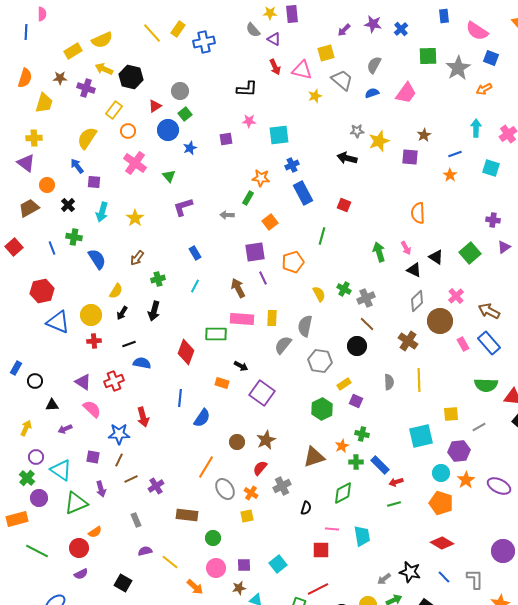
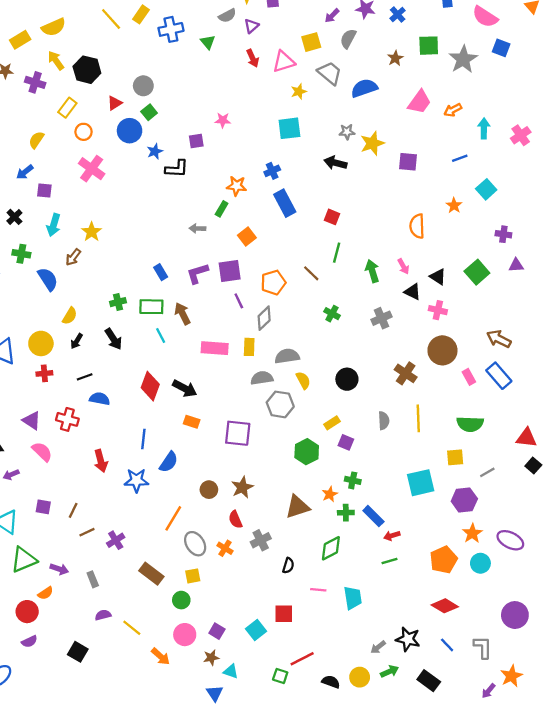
gray semicircle: (253, 30) -> (227, 16), turned -77
purple triangle: (274, 39) -> (251, 26), turned 48
gray semicircle: (374, 65) -> (348, 39), moved
yellow arrow: (104, 69) -> (56, 60), turned 30
pink triangle: (302, 70) -> (284, 62), turned -30
black L-shape: (247, 89) -> (177, 169), moved
orange arrow: (484, 89) -> (453, 110), moved
blue semicircle: (372, 93) -> (364, 88), size x1.6
pink trapezoid: (406, 93) -> (419, 102), moved
cyan square: (279, 135) -> (289, 128), moved
brown star: (424, 135) -> (395, 58), moved
yellow semicircle: (87, 138) -> (36, 140), size x0.7
blue arrow: (77, 166) -> (25, 172), turned -91
cyan square: (491, 168) -> (486, 189), moved, turned 30
orange star: (450, 175) -> (454, 205), moved
green triangle: (169, 176) -> (208, 42), moved
purple L-shape: (183, 207) -> (197, 273), moved
green line: (322, 236) -> (337, 253), moved
purple triangle: (504, 247) -> (516, 265), turned 32
brown arrow: (137, 258) -> (73, 257), moved
cyan line: (195, 286) -> (161, 335), moved, turned -56
brown arrow: (238, 288) -> (182, 314), moved
yellow semicircle: (319, 294) -> (303, 380), moved
pink cross: (456, 296) -> (438, 310), moved, turned -35
gray cross: (366, 298) -> (381, 318), moved
gray diamond: (417, 301) -> (264, 318), moved
black arrow: (154, 311) -> (113, 339), turned -48
brown line: (367, 324) -> (311, 273), moved
gray semicircle: (305, 326) -> (287, 356), turned 70
green rectangle: (216, 334) -> (151, 307), moved
gray semicircle: (283, 345) -> (262, 378), turned 42
gray hexagon: (320, 361) -> (280, 404), moved
black arrow: (241, 366) -> (185, 388), moved, size x1.5
red cross: (114, 381) -> (67, 419), turned 36
green semicircle: (486, 385) -> (470, 424), moved
purple square: (262, 393) -> (238, 433), turned -30
blue star: (119, 434) -> (136, 480), moved
red semicircle: (260, 468) -> (235, 520), turned -63
cyan circle: (441, 473) -> (480, 563), moved
purple arrow: (101, 489) -> (59, 569), moved, turned -56
orange pentagon: (441, 503) -> (444, 560), turned 30
brown rectangle: (187, 515) -> (151, 574), turned 30
yellow square: (247, 516) -> (193, 576), moved
red square: (321, 550) -> (284, 614), moved
purple square: (244, 565) -> (217, 631), turned 32

